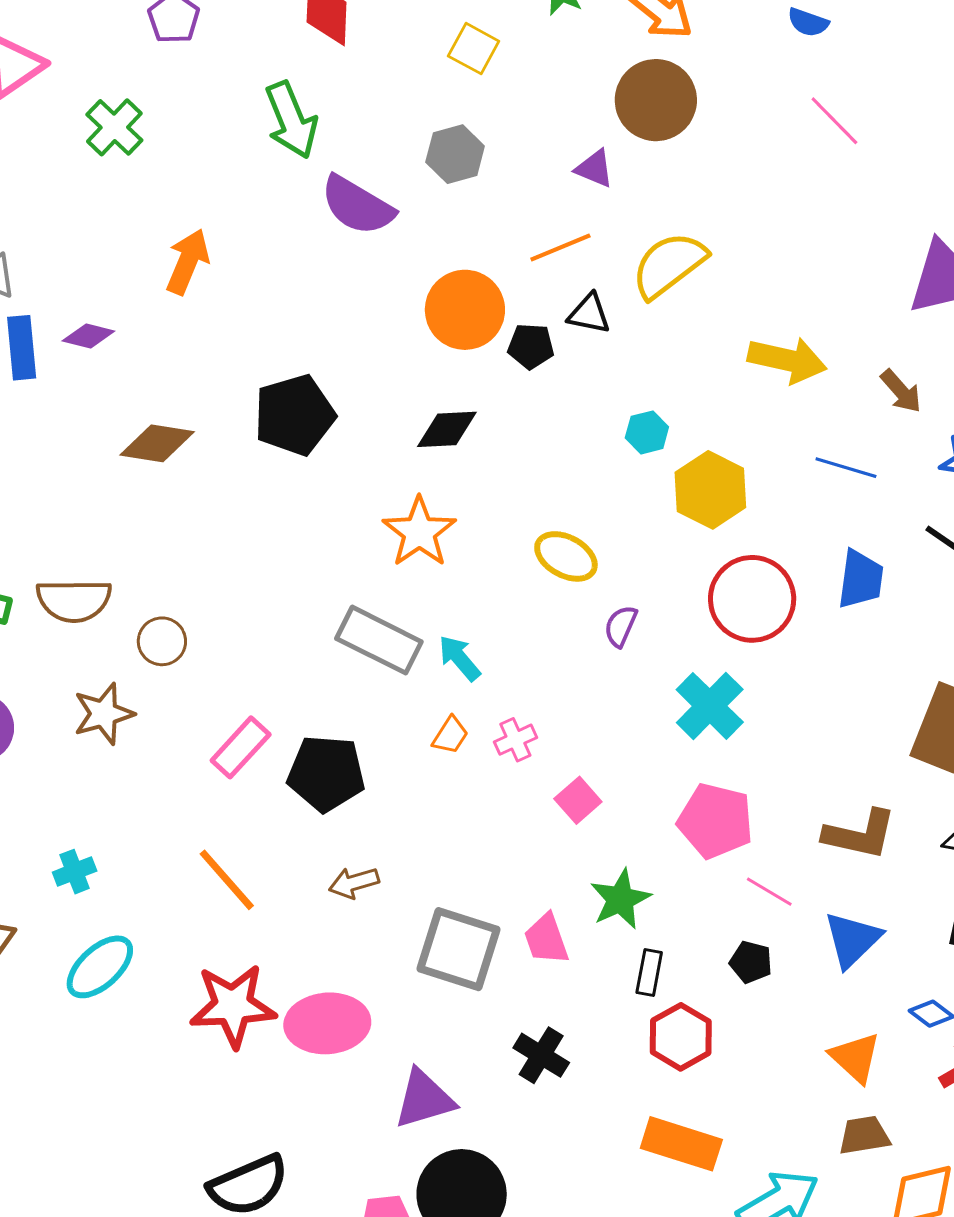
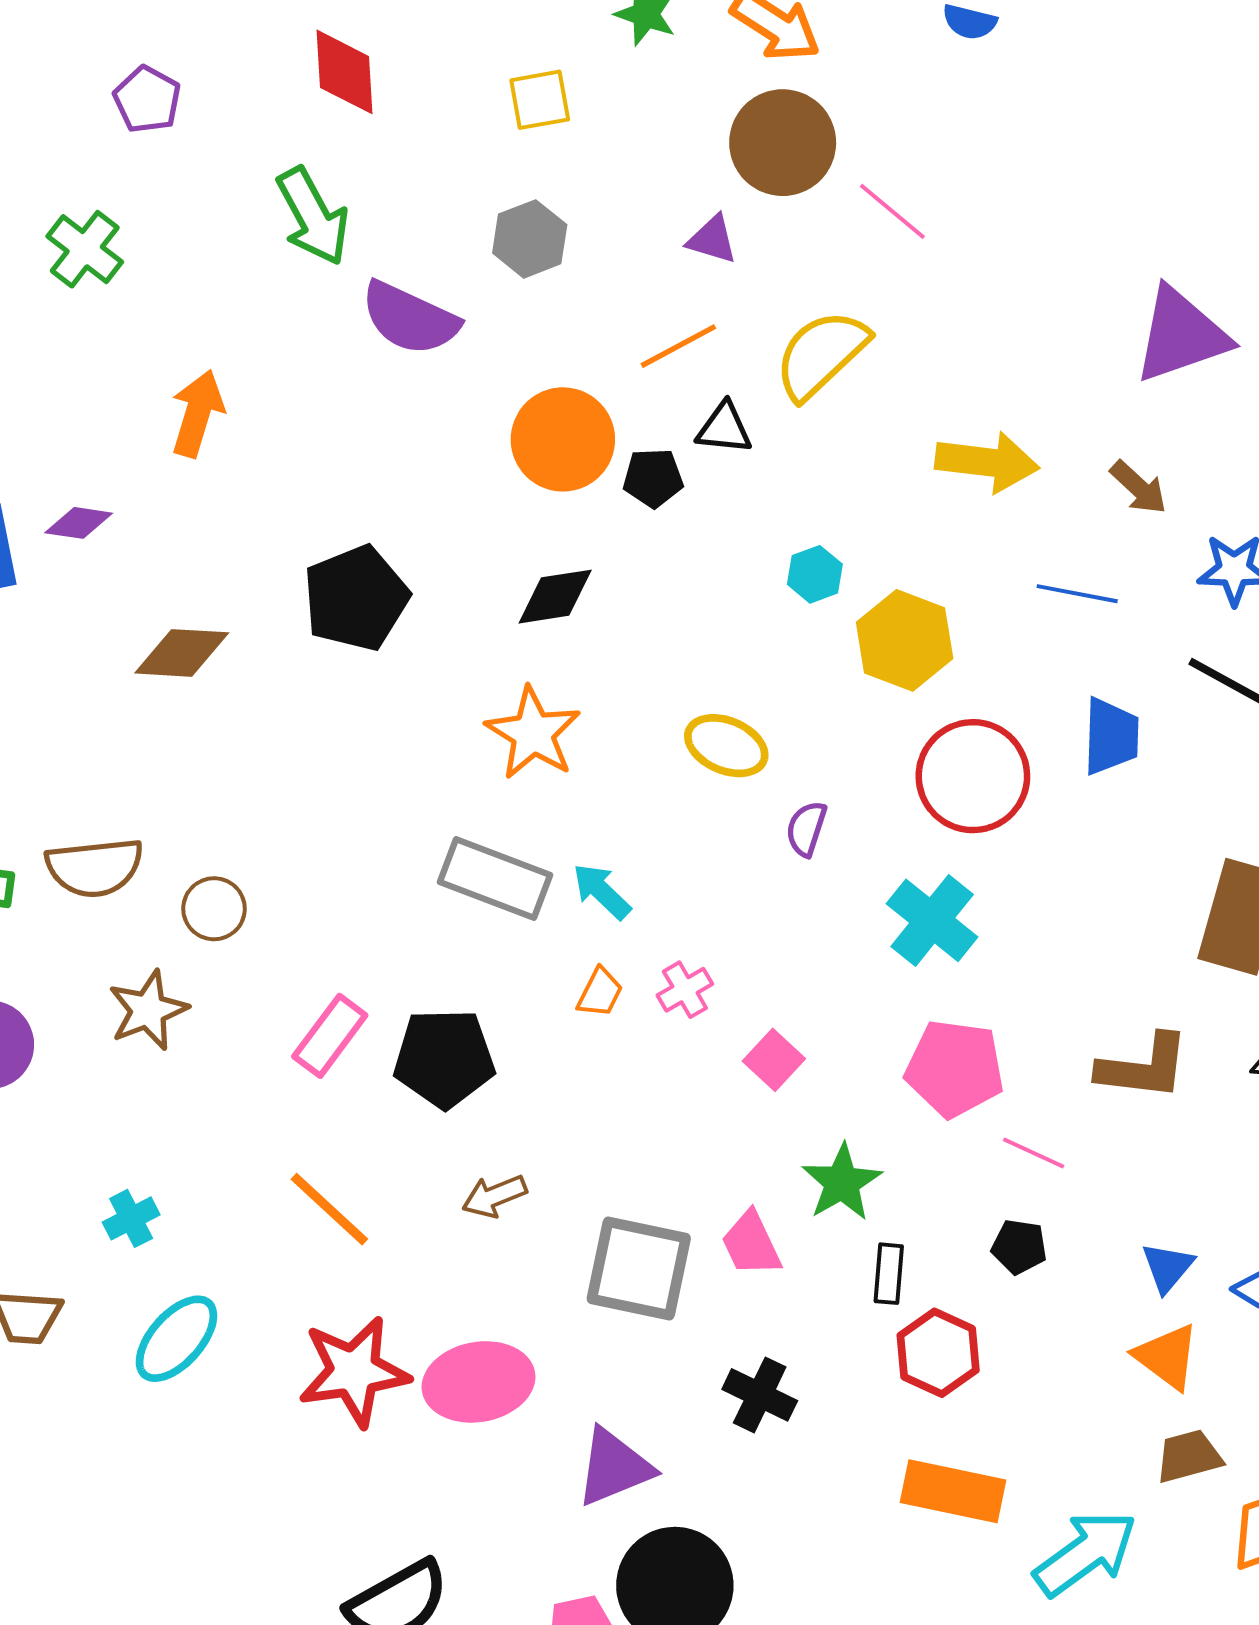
yellow square: (474, 49) -> (540, 100), turned -33
pink line: (834, 121) -> (892, 211), moved
blue triangle: (852, 940) -> (1168, 1267), moved, size x0.7

